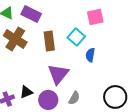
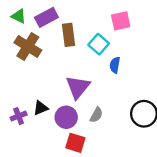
purple rectangle: (31, 14) -> (46, 17), turned -54
brown rectangle: (49, 41) -> (68, 35), moved

